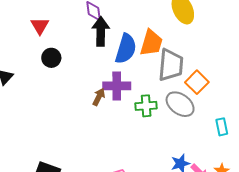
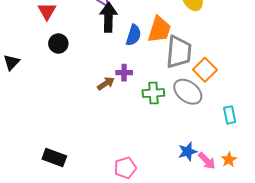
blue semicircle: (126, 49) -> (134, 35), size x0.7
purple cross: (117, 86) -> (124, 73), size x0.6
brown arrow: (99, 97) -> (106, 83), turned 30

